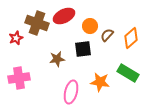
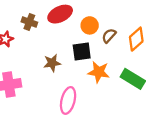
brown cross: (37, 23) -> (29, 22), size x0.6
orange star: (100, 82) -> (99, 72), moved

